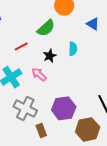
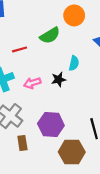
black star: (50, 56) -> (59, 79), moved
pink arrow: (39, 74) -> (32, 83), turned -70

